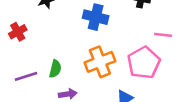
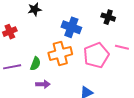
orange cross: (100, 62) -> (60, 53), moved
pink pentagon: (144, 63) -> (96, 55), moved

